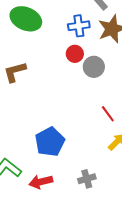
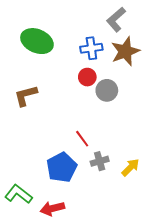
red line: (108, 114) -> (82, 139), moved
gray cross: (87, 179) -> (100, 161), moved

